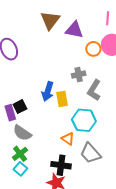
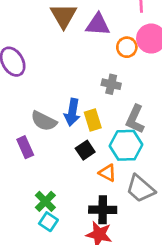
gray cross: (79, 75) -> (111, 84), turned 32
gray L-shape: (94, 90) -> (135, 119), moved
black square: (20, 107) -> (85, 150), moved
gray semicircle: (22, 133) -> (44, 121), moved

